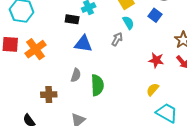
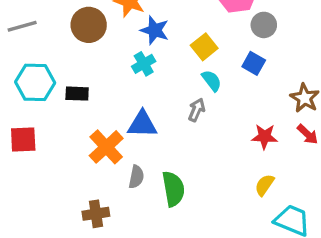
black rectangle: (72, 19) -> (77, 94), moved
orange cross: (36, 49) -> (106, 147), moved

